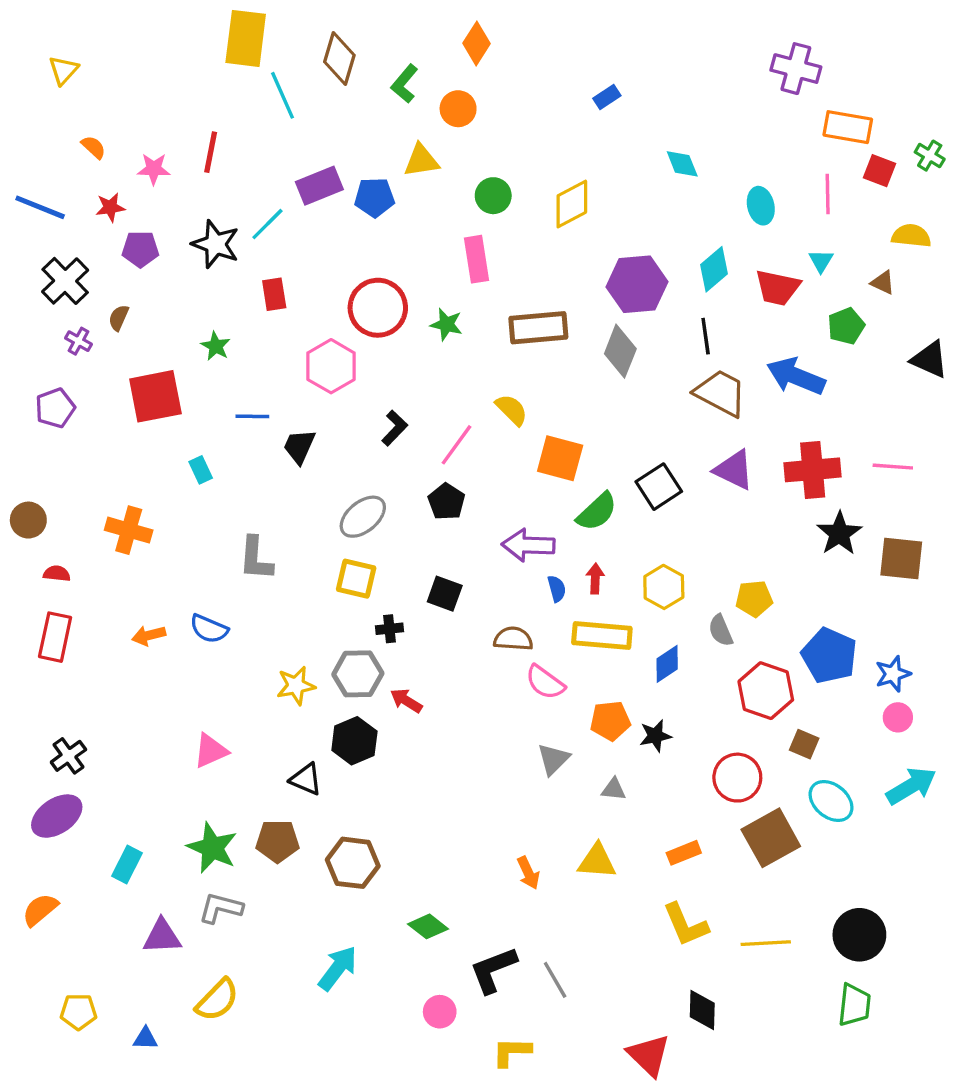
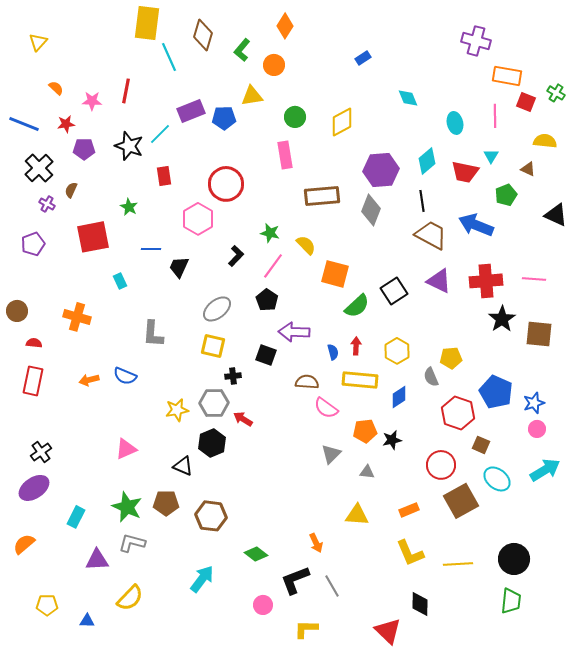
green star: (446, 324) -> (270, 233), moved
purple arrow: (528, 545) -> (294, 332), moved
orange arrow: (528, 873) -> (316, 543), moved

